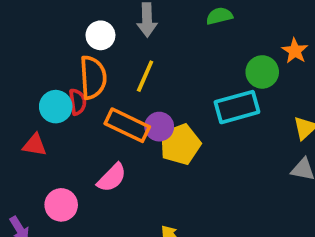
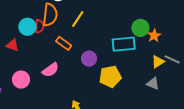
orange star: (295, 51) -> (154, 36), moved
orange rectangle: (127, 125) -> (64, 43), size x0.7
purple circle: (159, 127) -> (89, 59), moved
yellow pentagon: (180, 144) -> (110, 77), moved

